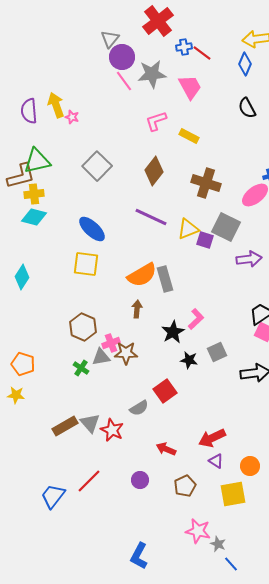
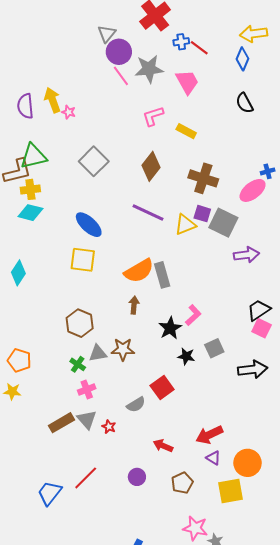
purple square: (205, 240) -> (202, 214), moved
pink cross: (111, 343) -> (87, 389), moved
red star: (112, 430) -> (109, 427), size x0.6
orange circle: (250, 466) -> (248, 463), size x1.4

